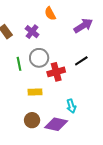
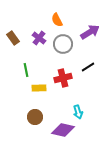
gray circle: (39, 58) -> (63, 44), moved
yellow rectangle: (35, 92) -> (39, 88), moved
brown circle: (32, 120) -> (35, 117), moved

